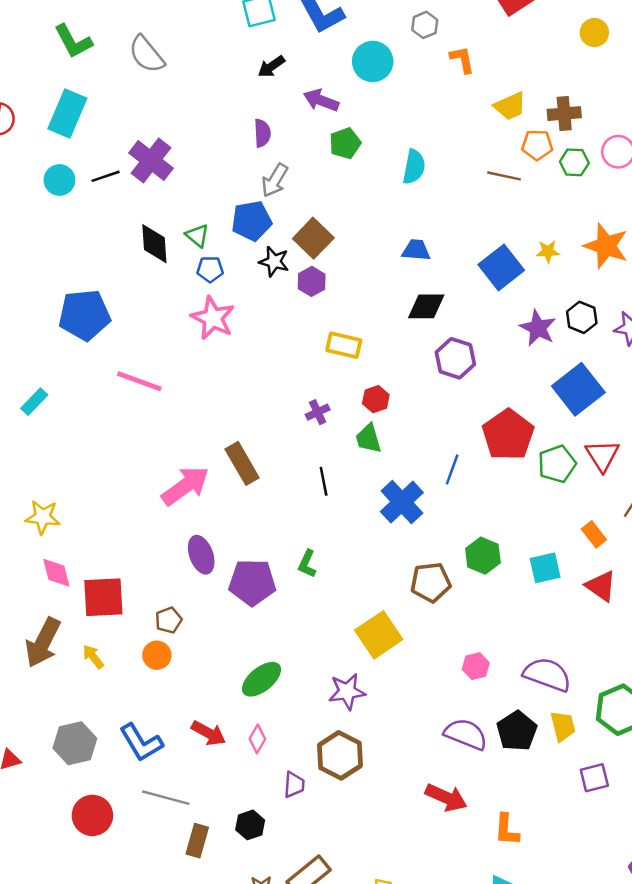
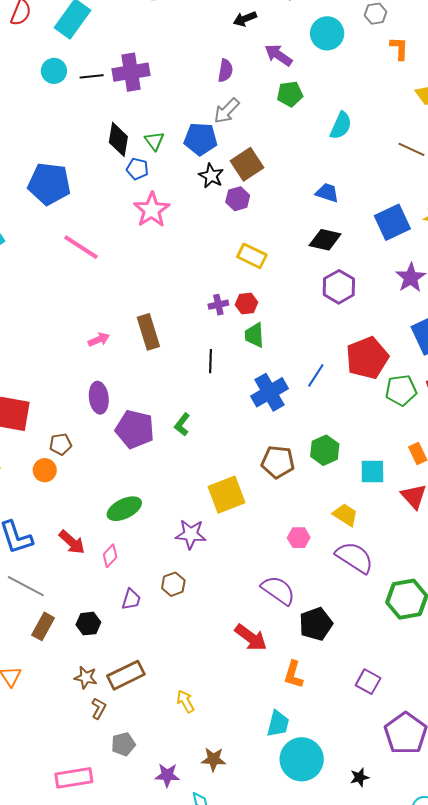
purple cross: (151, 161) -> (131, 72), turned 30
blue pentagon: (210, 269) -> (137, 169), moved
red hexagon: (376, 399) -> (247, 304), moved
pink arrow: (185, 486) -> (99, 340), size x0.5
yellow trapezoid: (563, 726) -> (345, 515), moved, turned -56
black pentagon: (517, 731) -> (316, 624), moved
brown hexagon: (340, 755) -> (173, 584), size x0.6
purple square: (594, 778) -> (368, 682), moved, turned 30

